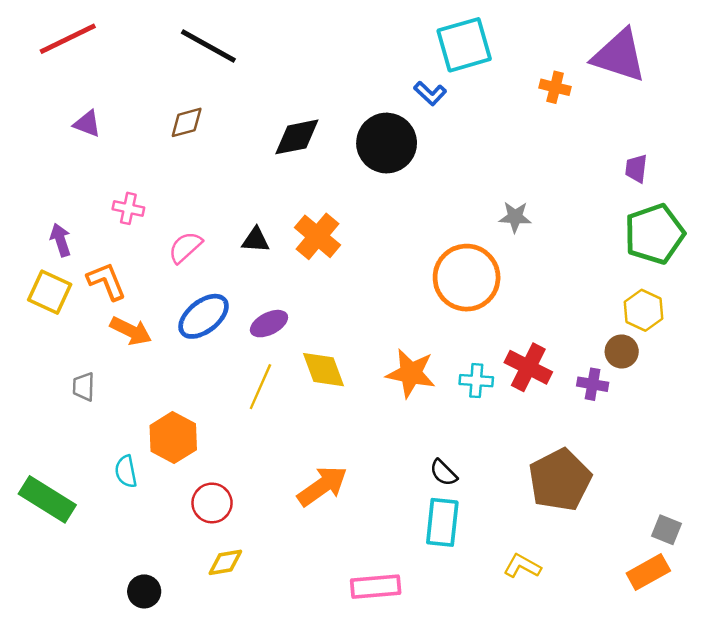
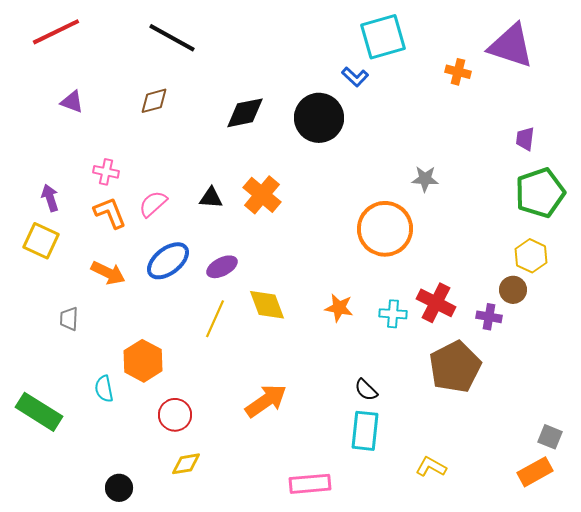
orange L-shape: (107, 281) -> (110, 213), moved
orange star: (411, 373) -> (339, 308), size x0.7
brown pentagon: (560, 480) -> (455, 367), moved

